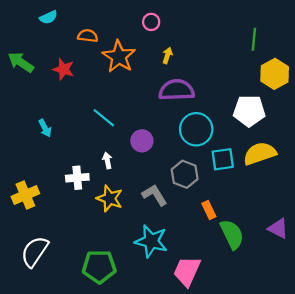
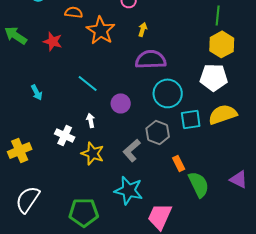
yellow hexagon: (275, 74) -> (222, 44), moved
white cross: (77, 178) -> (65, 135), turned 30
gray L-shape: (155, 195) -> (132, 150), turned -100

